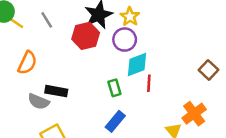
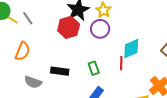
gray line: (47, 20) -> (28, 18), moved
cyan diamond: (137, 64) -> (131, 49), moved
black rectangle: (56, 91) -> (60, 71), moved

